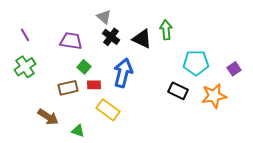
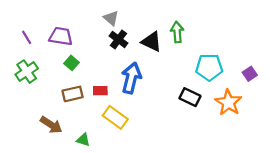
purple trapezoid: (71, 41) -> (61, 36), moved
green square: (84, 67) -> (72, 63), moved
orange star: (214, 96) -> (228, 102), turned -30

